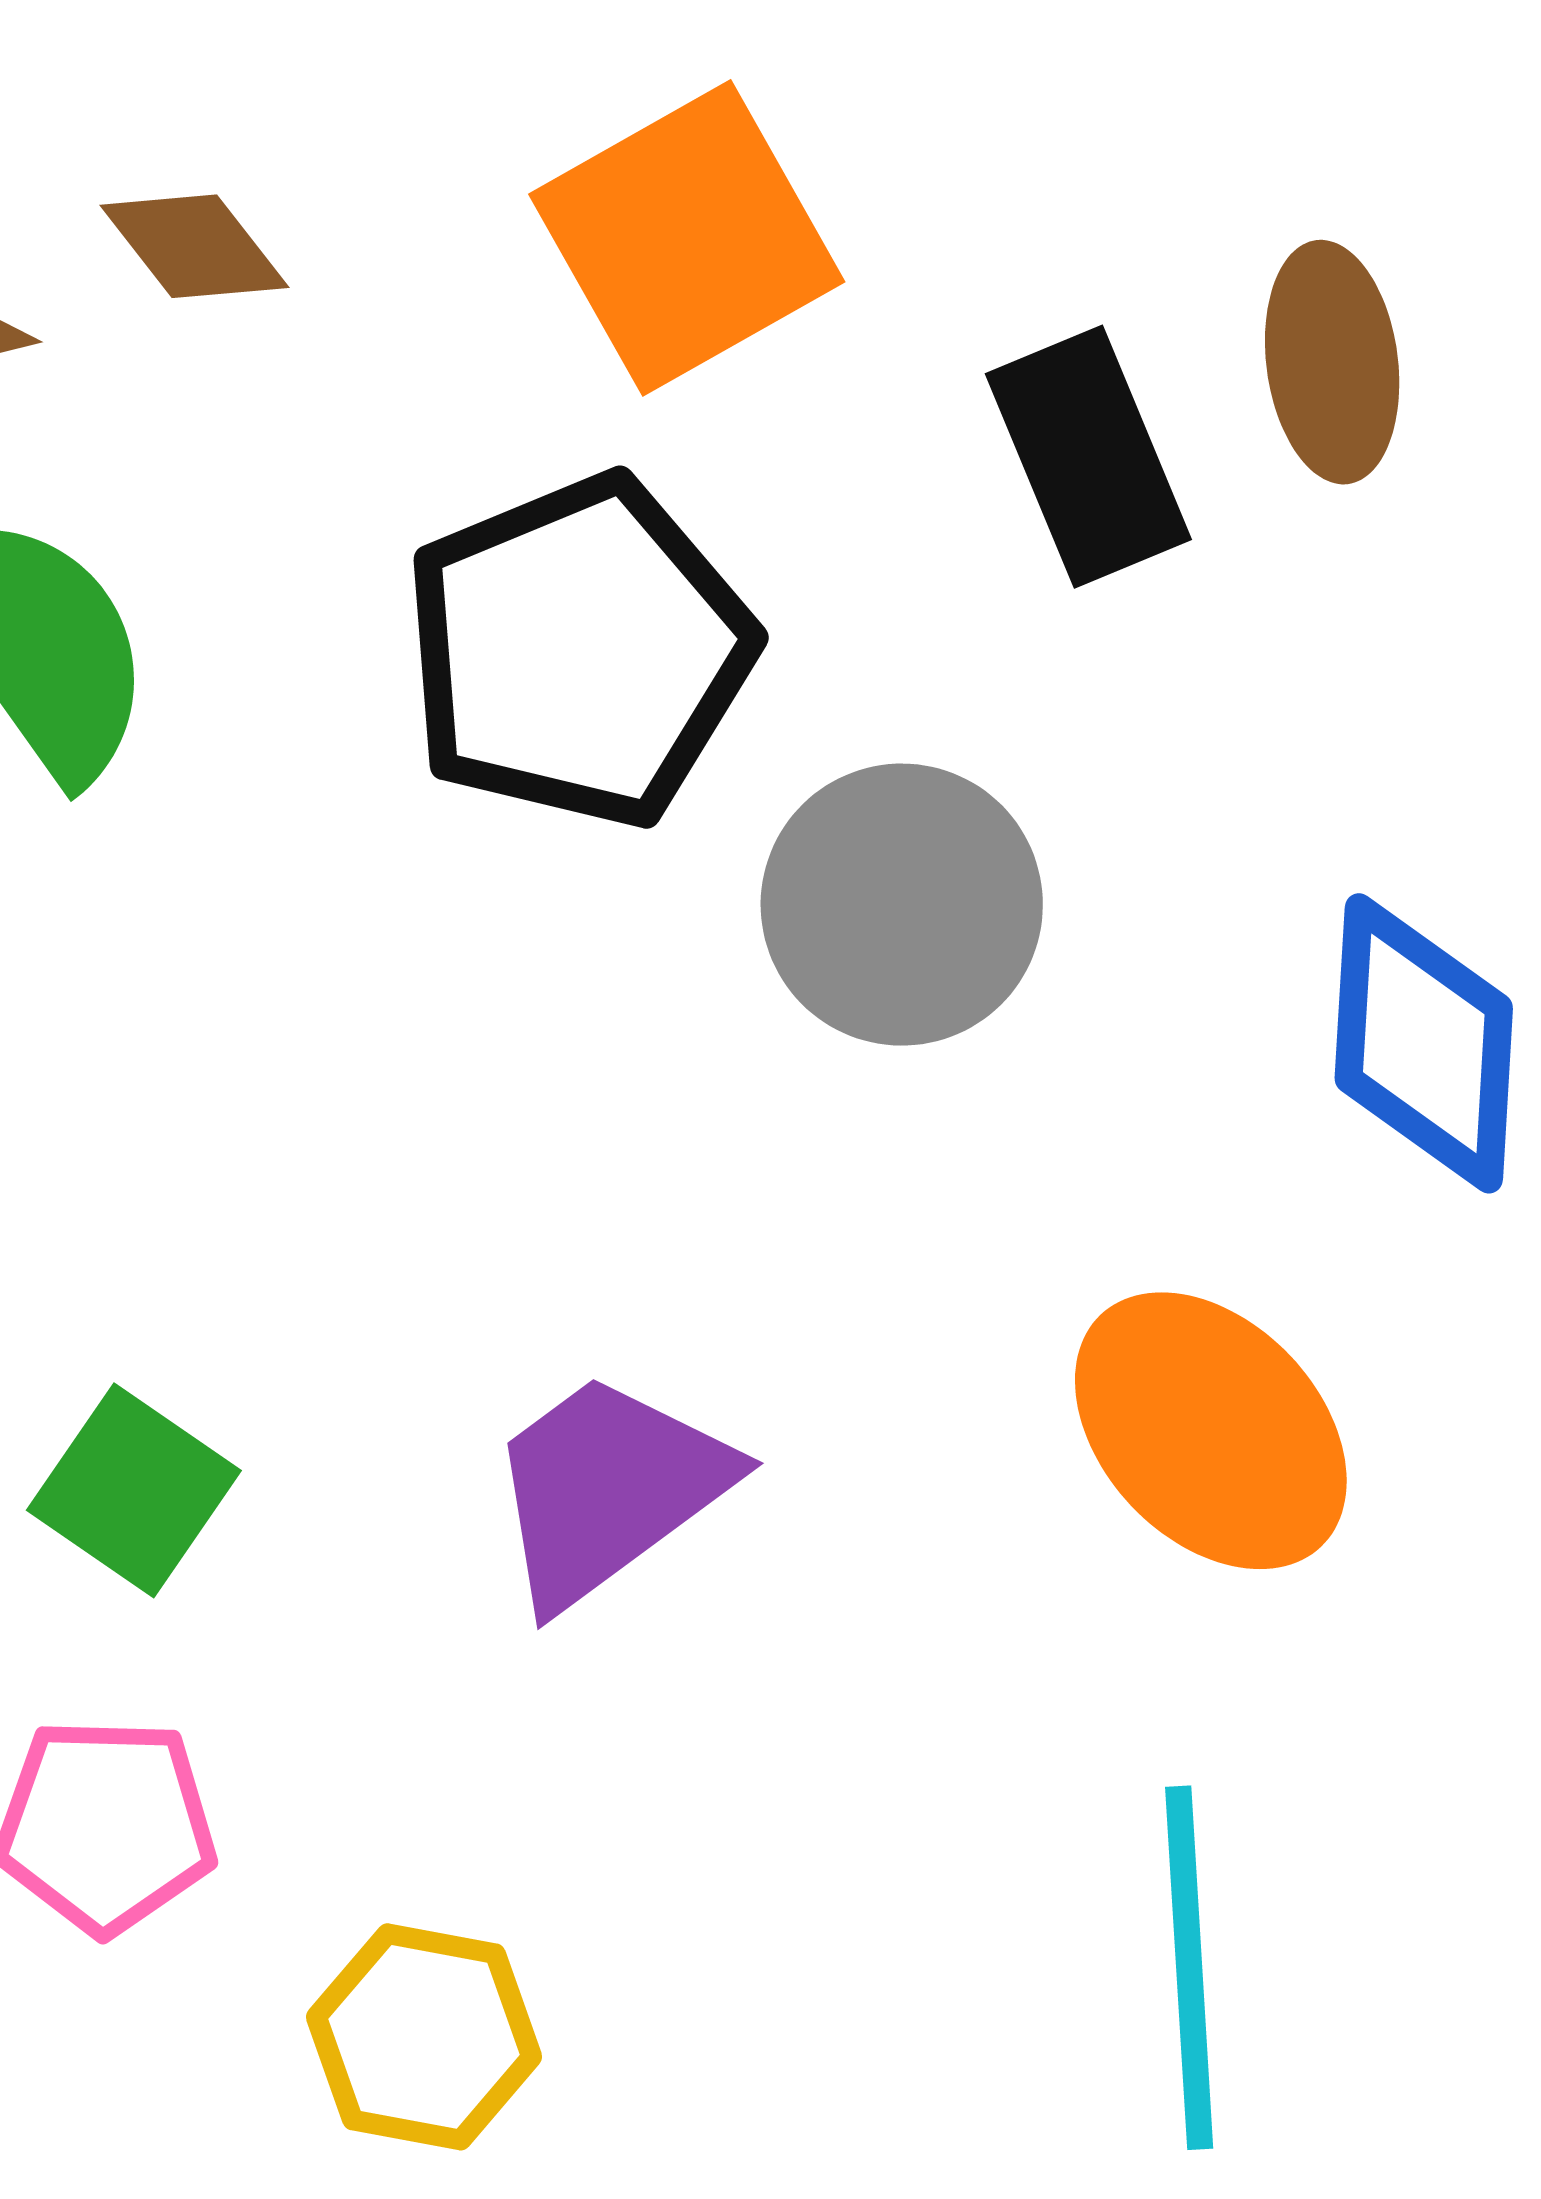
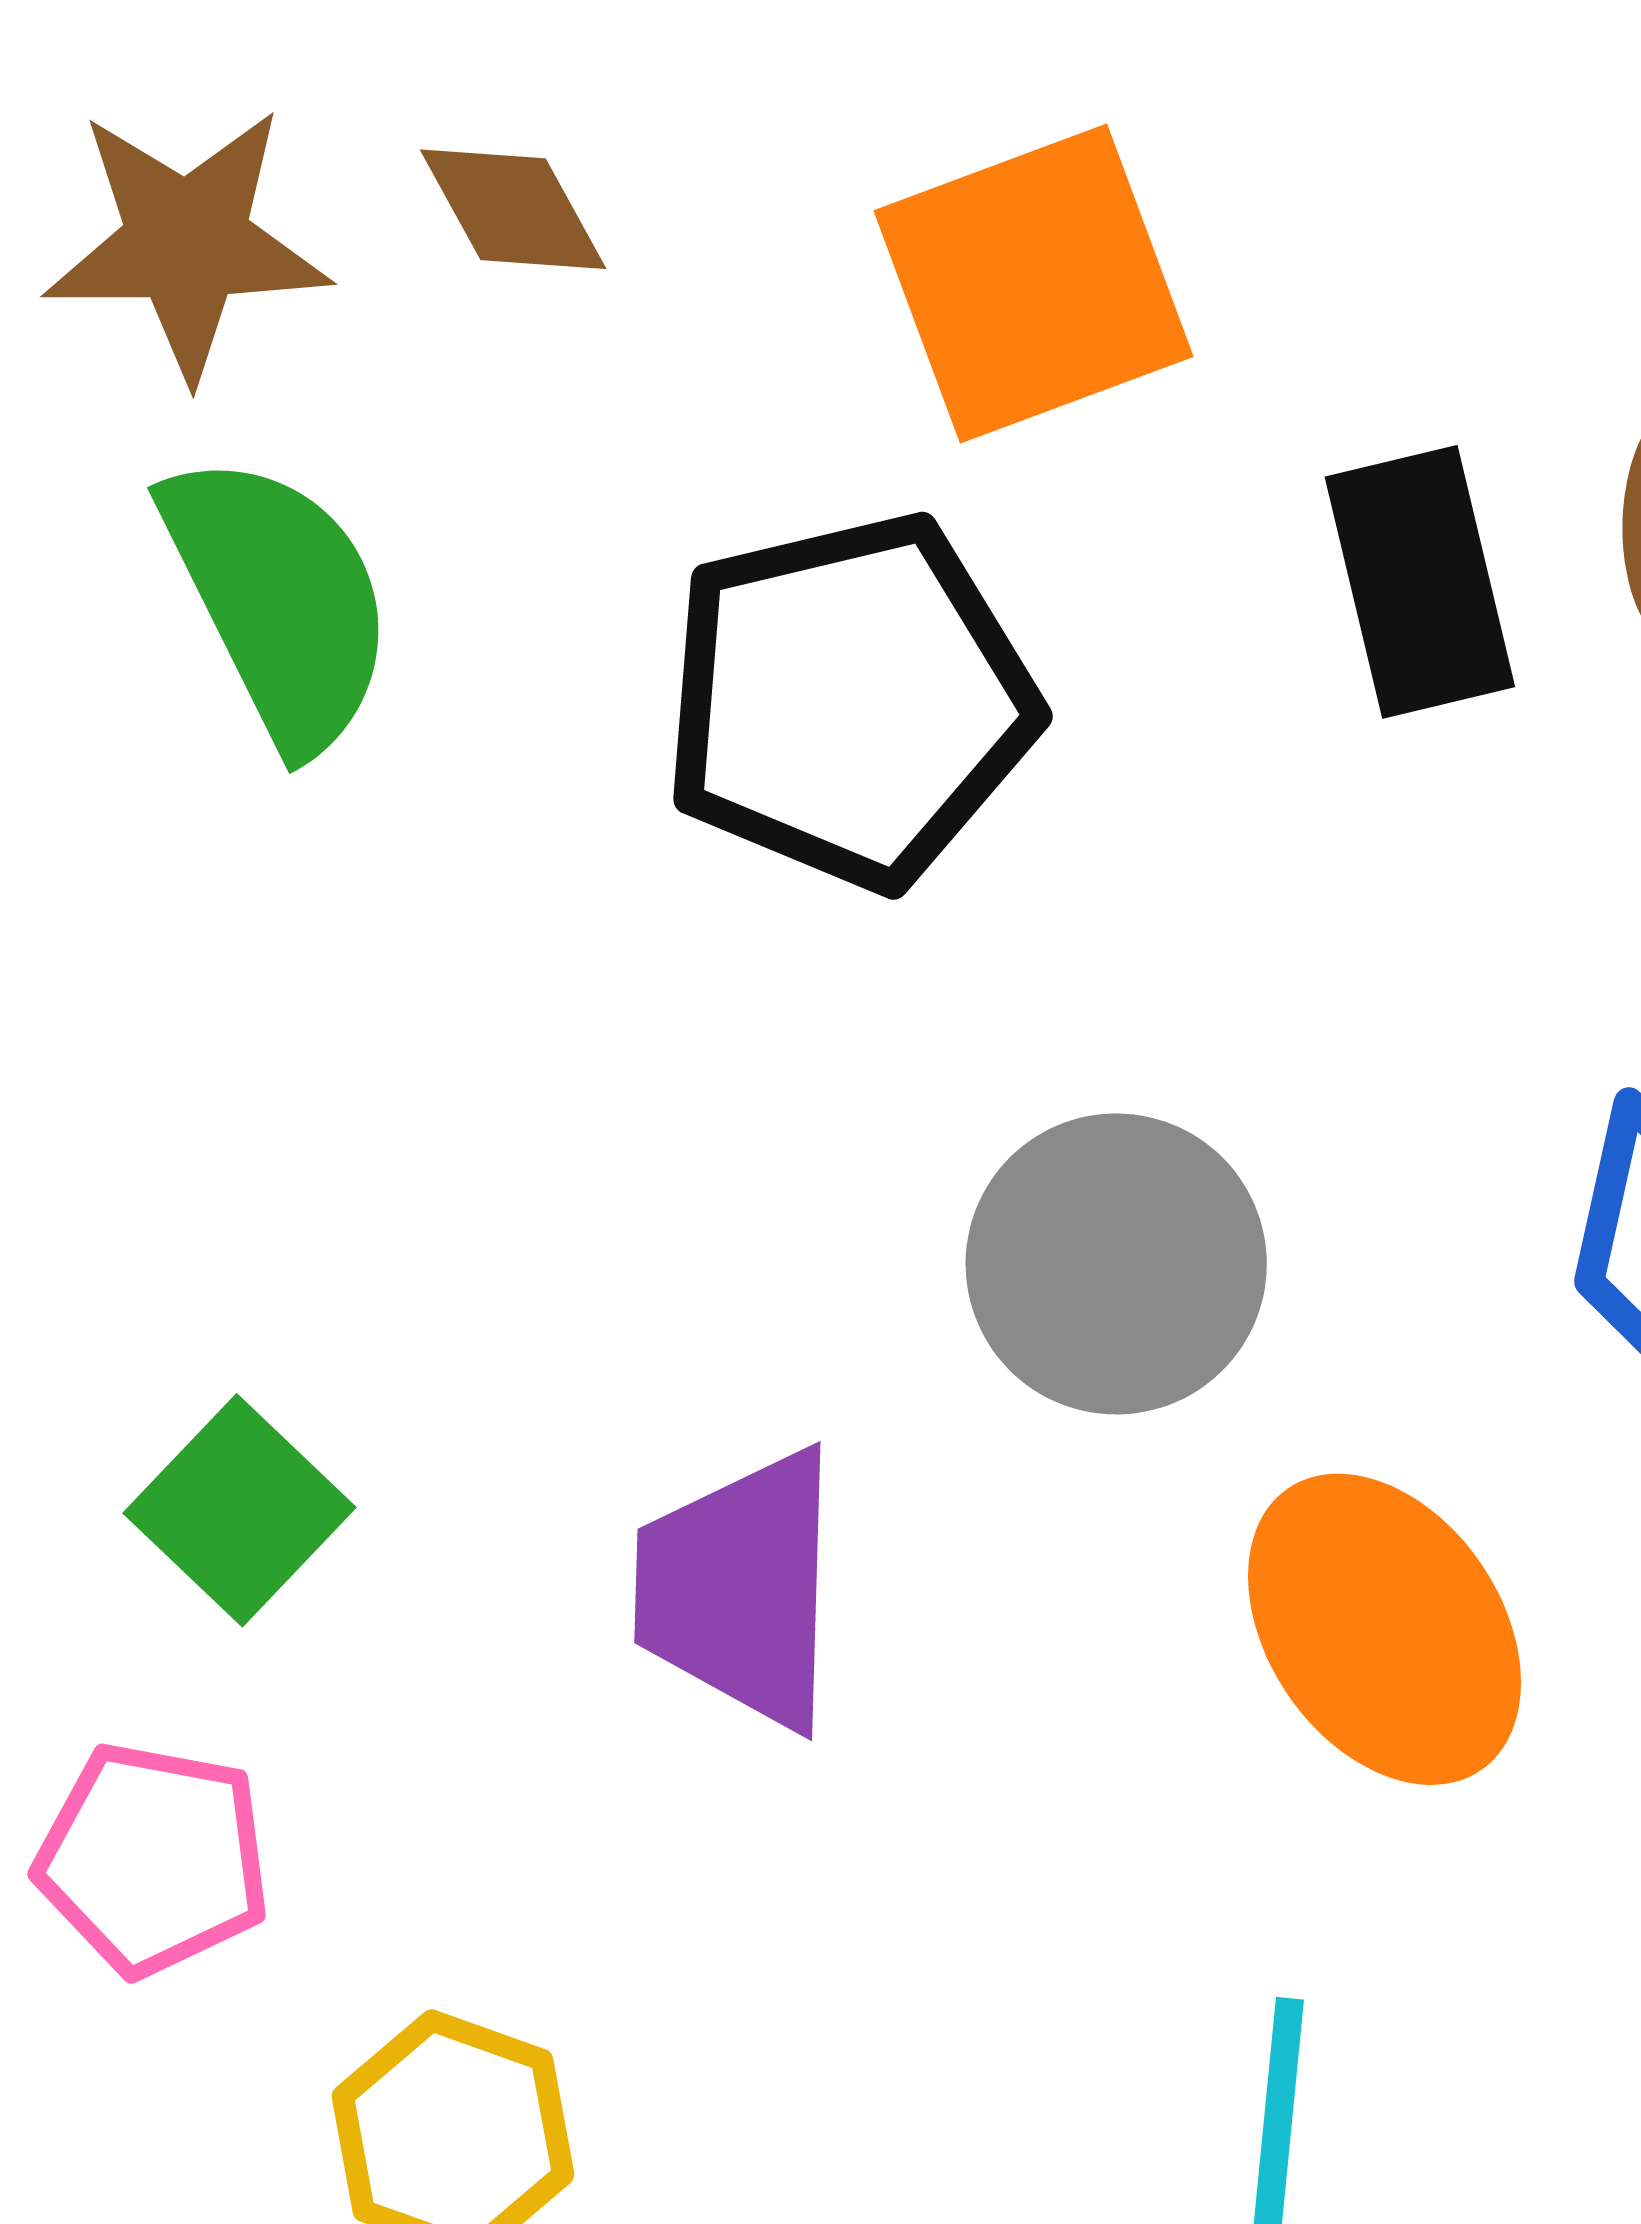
gray circle: (902, 905) -> (1116, 1264), moved
purple trapezoid: (608, 1489) -> (739, 1589), turned -61

